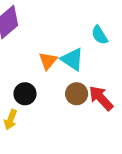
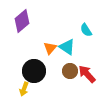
black circle: (25, 94) -> (34, 71), size x1.5

